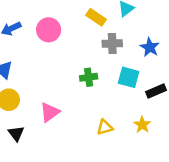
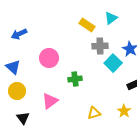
pink circle: (49, 30) -> (49, 58), moved
green cross: (89, 77) -> (75, 79), moved
cyan square: (129, 77) -> (113, 63), moved, turned 30

